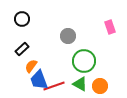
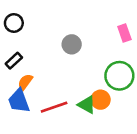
green circle: (84, 61) -> (119, 76), moved
blue trapezoid: (39, 80) -> (19, 101), moved
orange circle: (100, 86) -> (101, 100), moved

